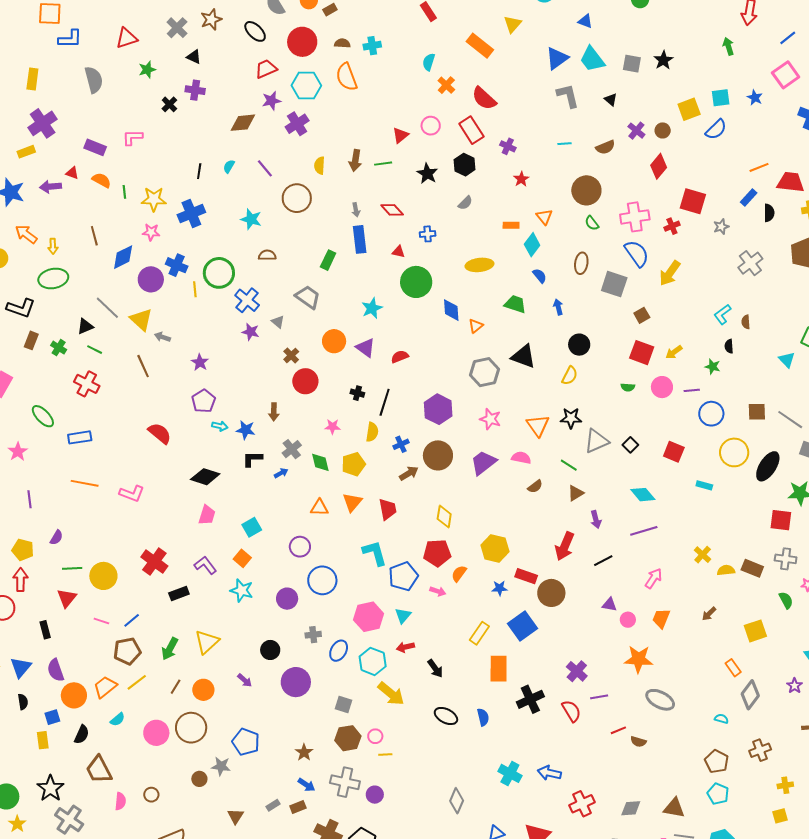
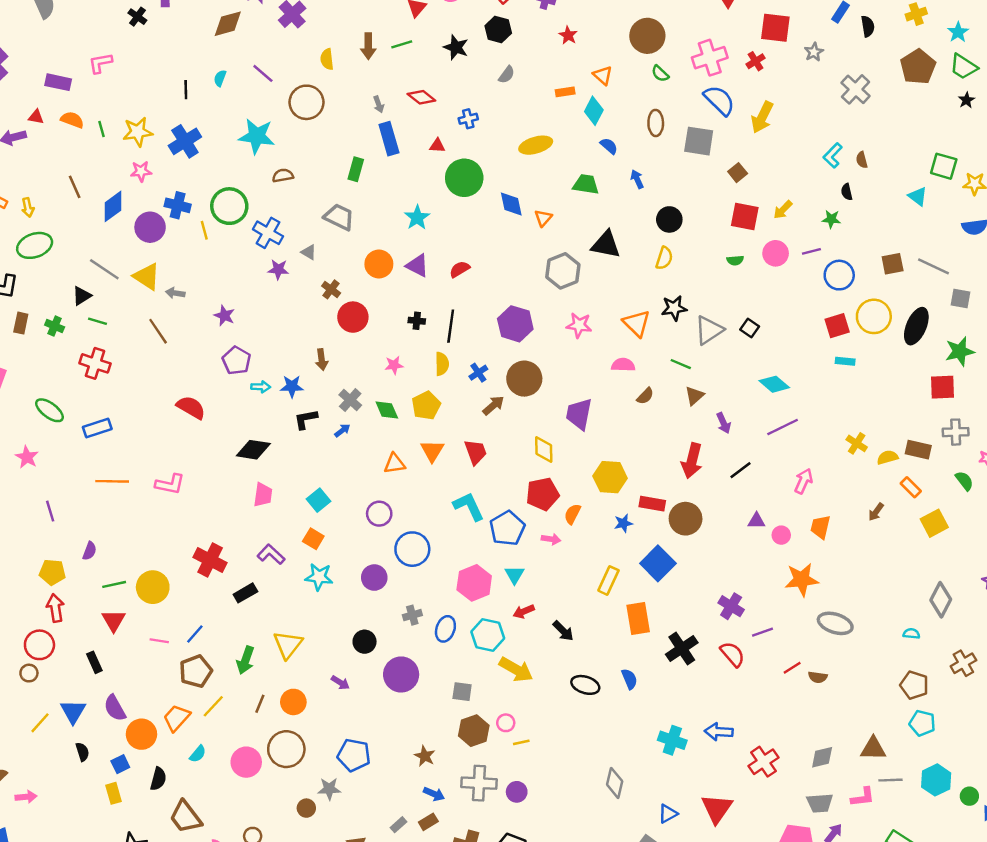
cyan star: (251, 219) -> (257, 136), size x1.4
red square: (674, 452) -> (837, 326), moved, turned -30
purple trapezoid: (483, 463) -> (579, 414), moved, turned -32
orange rectangle: (733, 668) -> (911, 487), moved

